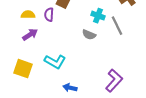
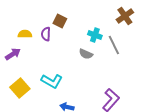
purple arrow: (30, 35) -> (13, 54), moved
yellow square: (23, 69) -> (20, 88), turned 30

